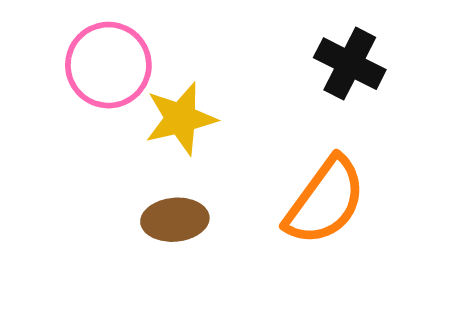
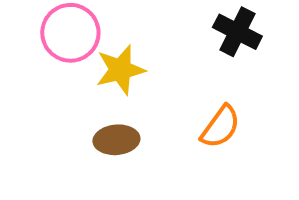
orange semicircle: (325, 201) -> (220, 127), size x0.7

